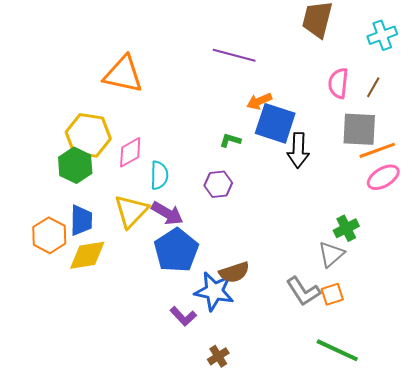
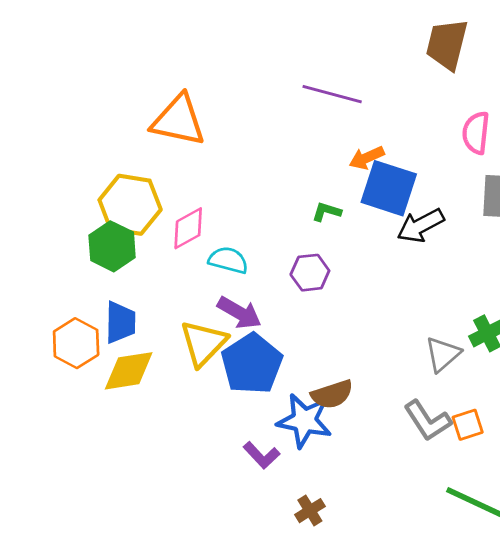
black arrow: (298, 150) -> (421, 226), turned 60
cyan semicircle: (159, 175) -> (228, 260), turned -76
yellow triangle: (131, 211) -> (203, 343), moved
gray triangle: (331, 254) -> (443, 354), moved

